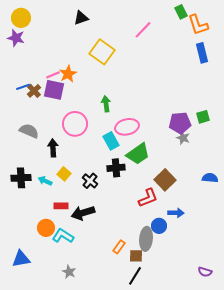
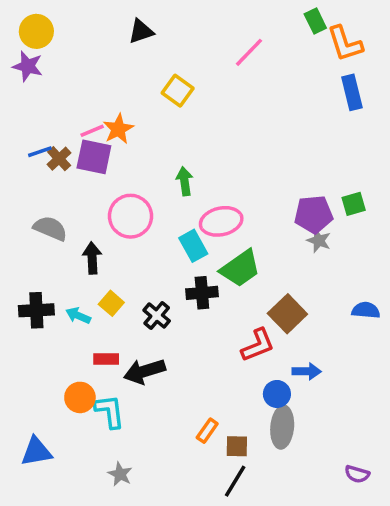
yellow square: (102, 52) -> (178, 91), size x0.7
cyan L-shape: (63, 236) -> (110, 411), turned 50
gray ellipse: (146, 239) -> (282, 427), moved

